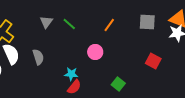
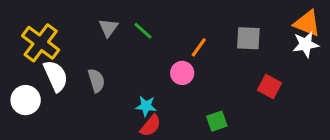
gray square: (147, 22) -> (248, 38), moved
orange line: (109, 25) -> (199, 47), moved
green square: (118, 84) -> (217, 121), turned 32

